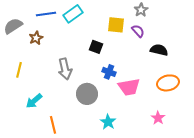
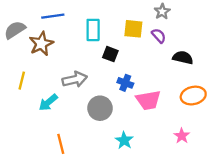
cyan rectangle: (73, 14) -> (93, 30), moved, turned -54
brown star: (36, 38) -> (41, 44), size x1.5
gray arrow: (65, 69) -> (75, 79), turned -90
cyan arrow: (34, 101) -> (48, 102), moved

